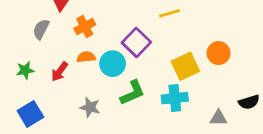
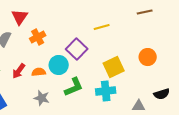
orange circle: (219, 53) -> (148, 57), moved
orange semicircle: (86, 57) -> (39, 72), moved

